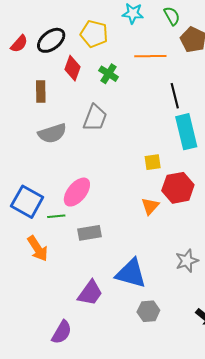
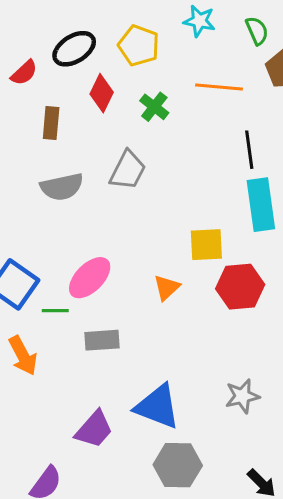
red semicircle: (19, 44) -> (24, 73), moved
yellow square: (153, 162) -> (206, 245), size x1.4
orange triangle: (150, 206) -> (167, 288), moved
gray hexagon: (148, 311) -> (178, 465), size x1.4

